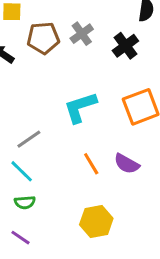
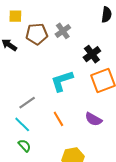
black cross: (125, 46) -> (92, 54), moved
orange line: (91, 164) -> (58, 119), moved
green semicircle: (25, 202) -> (24, 146), turned -128

